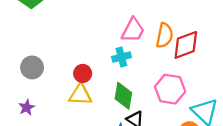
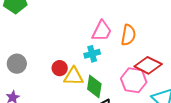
red diamond: (186, 45) -> (148, 65), moved, turned 48
yellow triangle: (80, 95) -> (74, 76), moved

